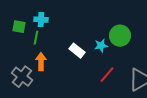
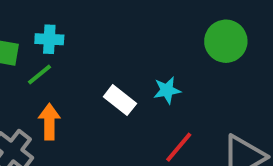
green circle: (120, 36) -> (226, 41), moved
green line: (36, 38) -> (39, 75), turned 40

